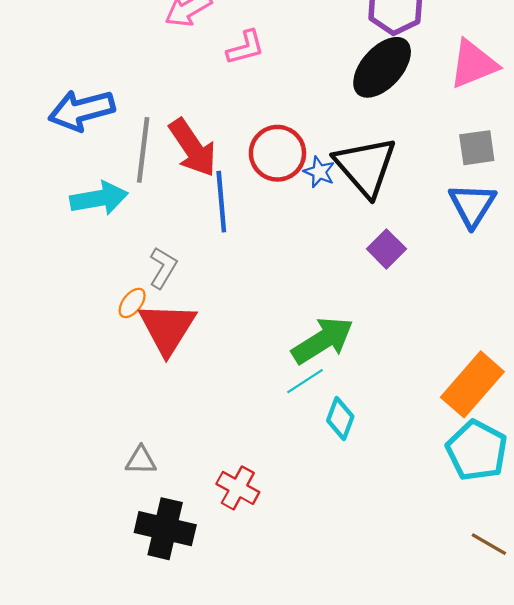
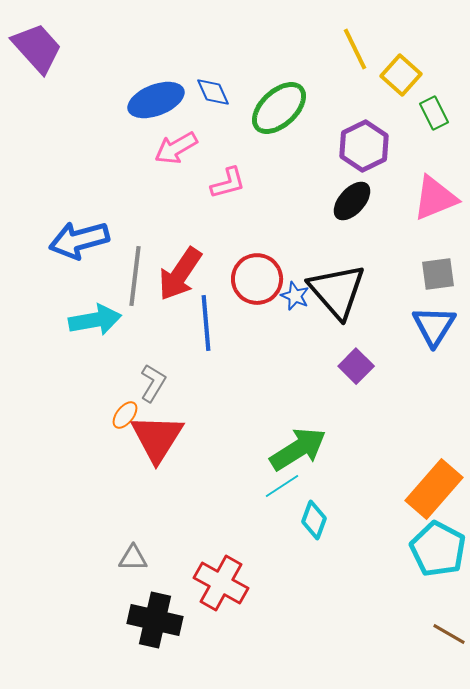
black ellipse: (382, 67) -> (352, 201), size x0.7
red arrow: (193, 148) -> (180, 274), turned 68
red cross: (238, 488) -> (221, 583), size x1.4

